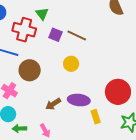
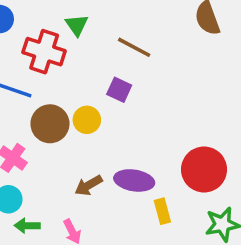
purple square: (55, 35) -> (119, 90), moved
brown line: (77, 36) -> (134, 47), moved
yellow circle: (71, 64) -> (87, 120), moved

